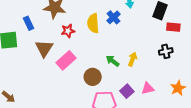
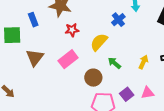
yellow semicircle: (93, 23) -> (99, 42), moved, turned 42
brown triangle: (44, 48) -> (35, 58), moved
yellow arrow: (132, 59) -> (143, 62), moved

